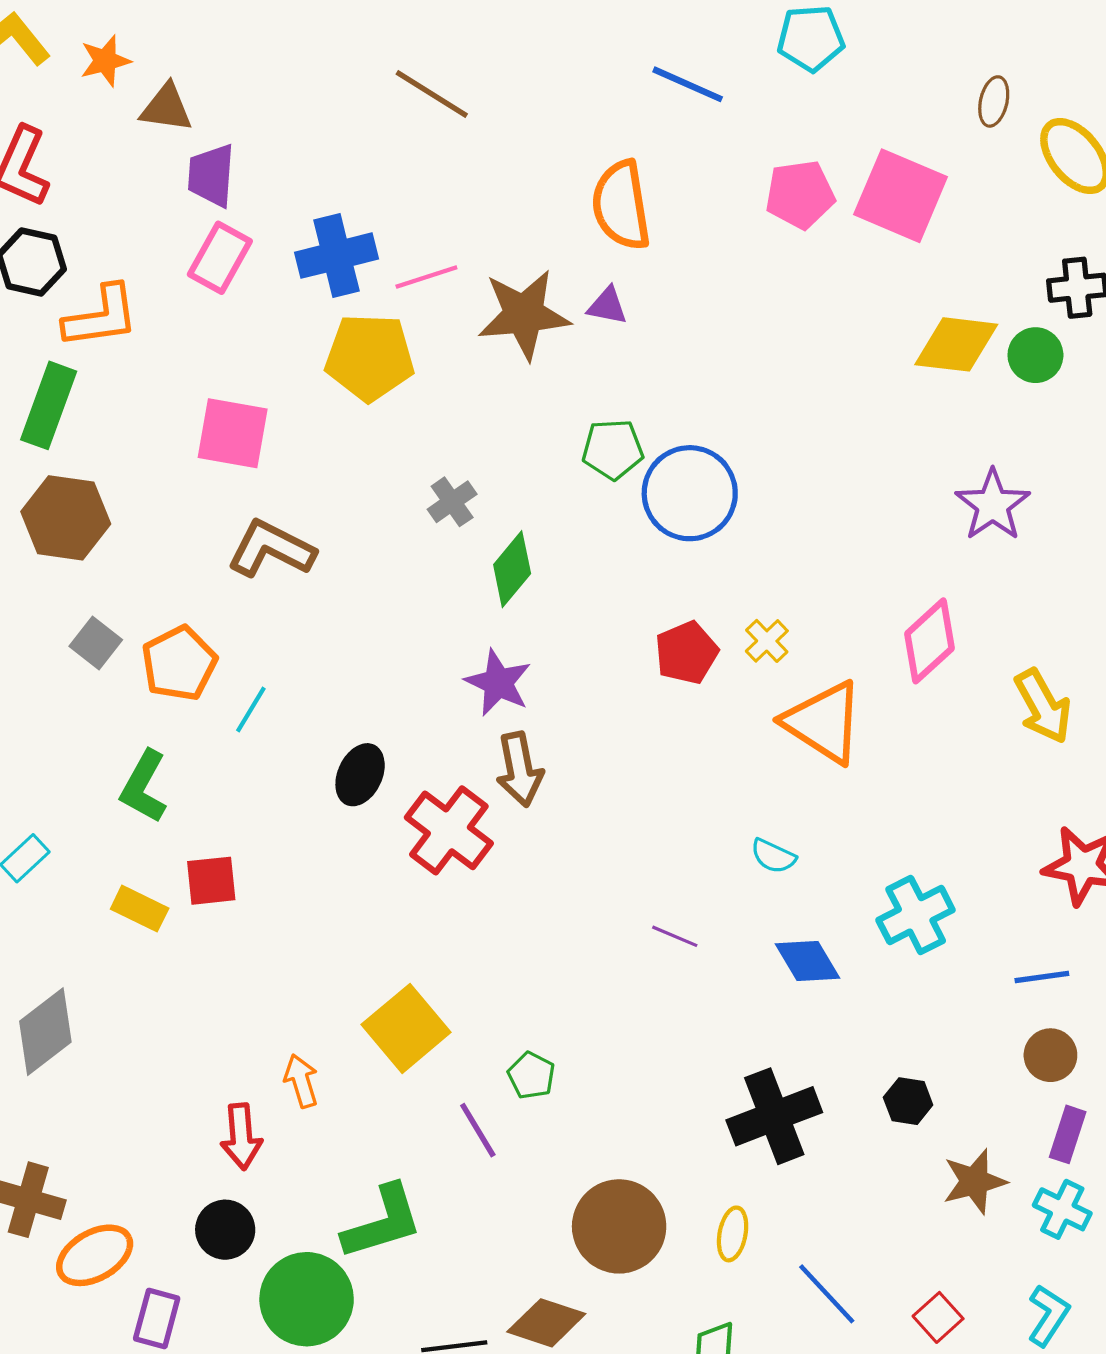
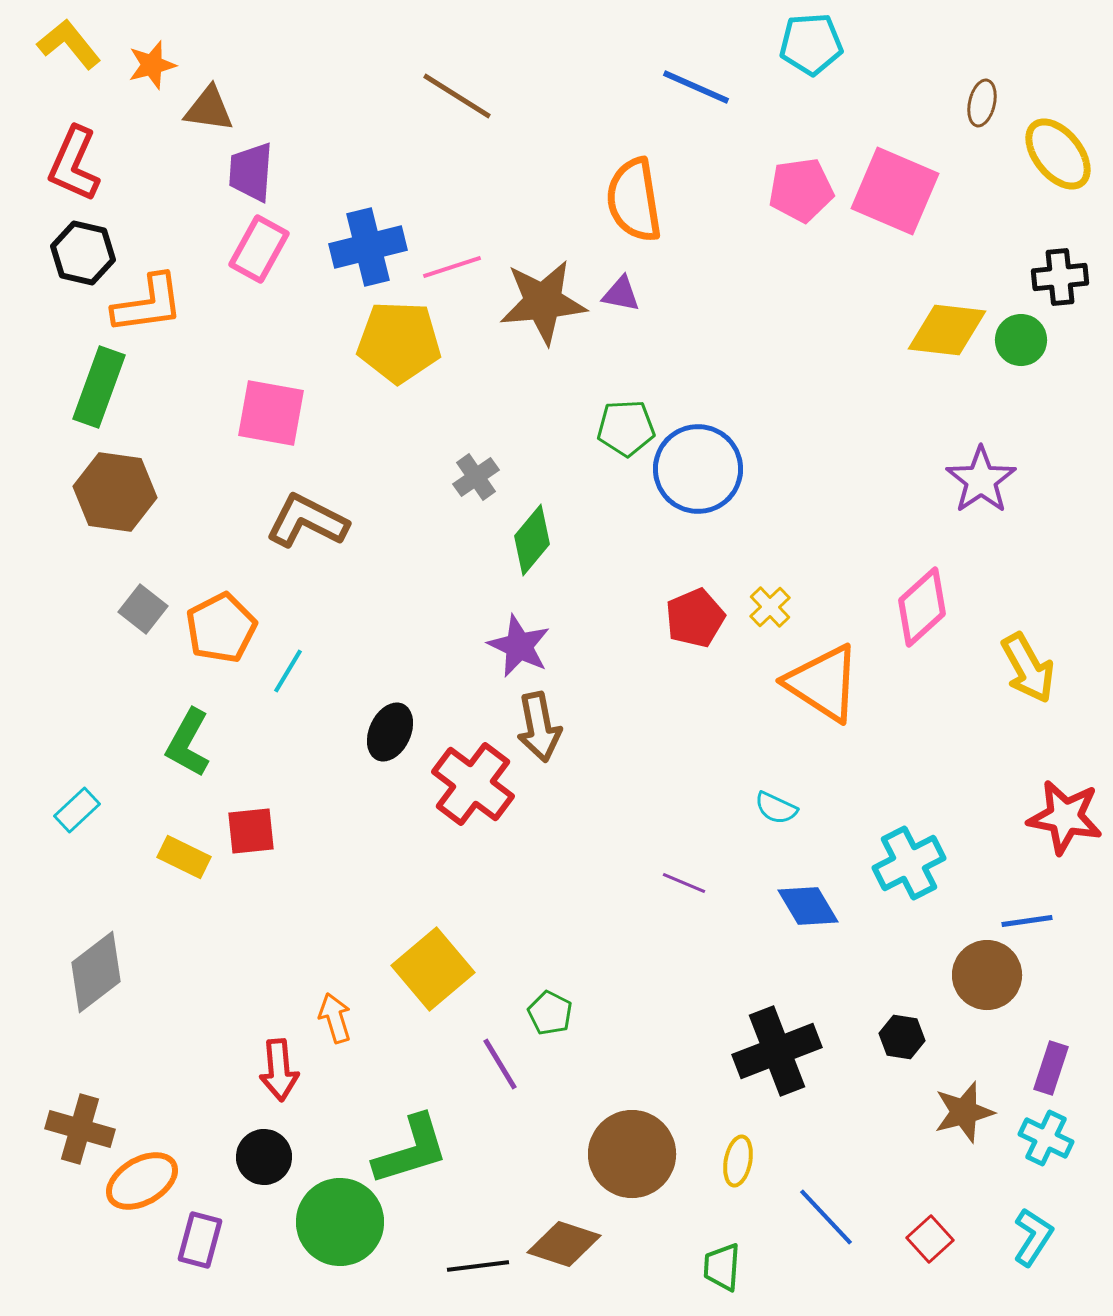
brown circle: (1050, 1055) -> (987, 975), moved, size x1.4

